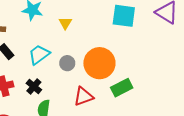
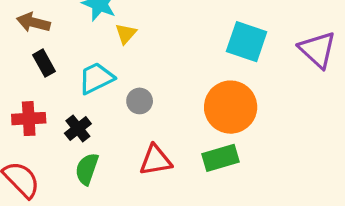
yellow triangle: (65, 23) -> (126, 34), moved
orange circle: (99, 63) -> (231, 107), moved

